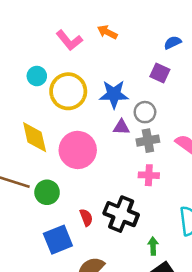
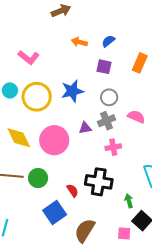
orange arrow: (107, 32) -> (79, 42), moved
gray circle: (145, 112) -> (109, 97), moved
purple triangle: (121, 127) -> (85, 128), moved

